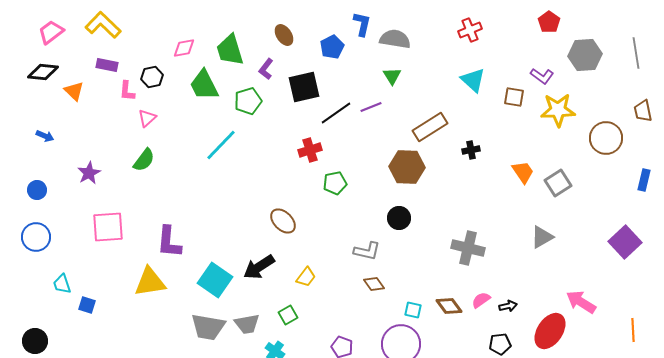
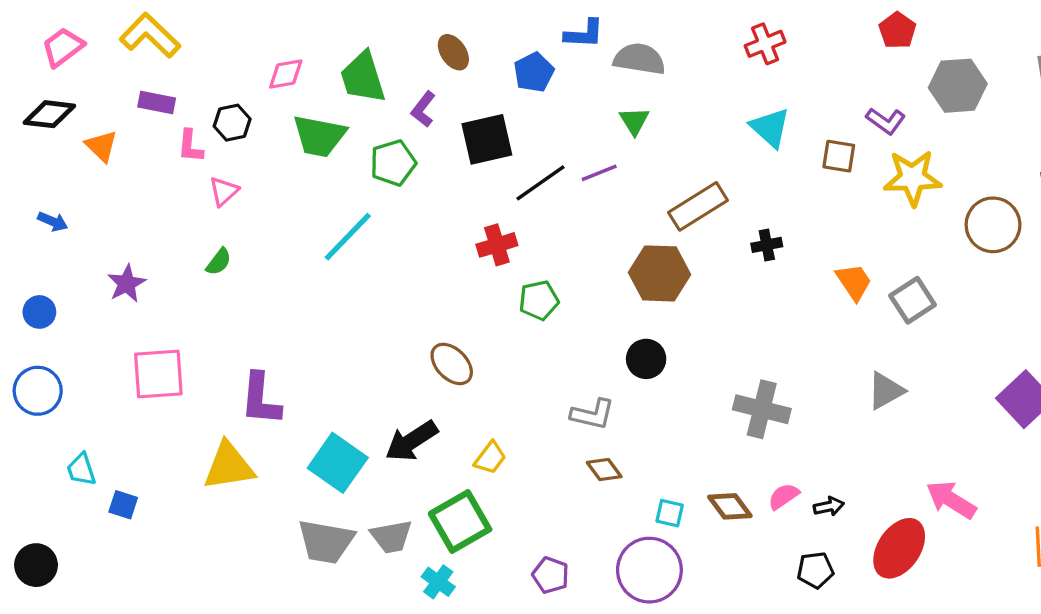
blue L-shape: (362, 24) -> (584, 34), turned 80
green trapezoid: (204, 85) -> (319, 136), turned -52
green semicircle: (144, 160) -> (219, 262), size x0.7
green square: (288, 315) -> (460, 521), size x1.8

